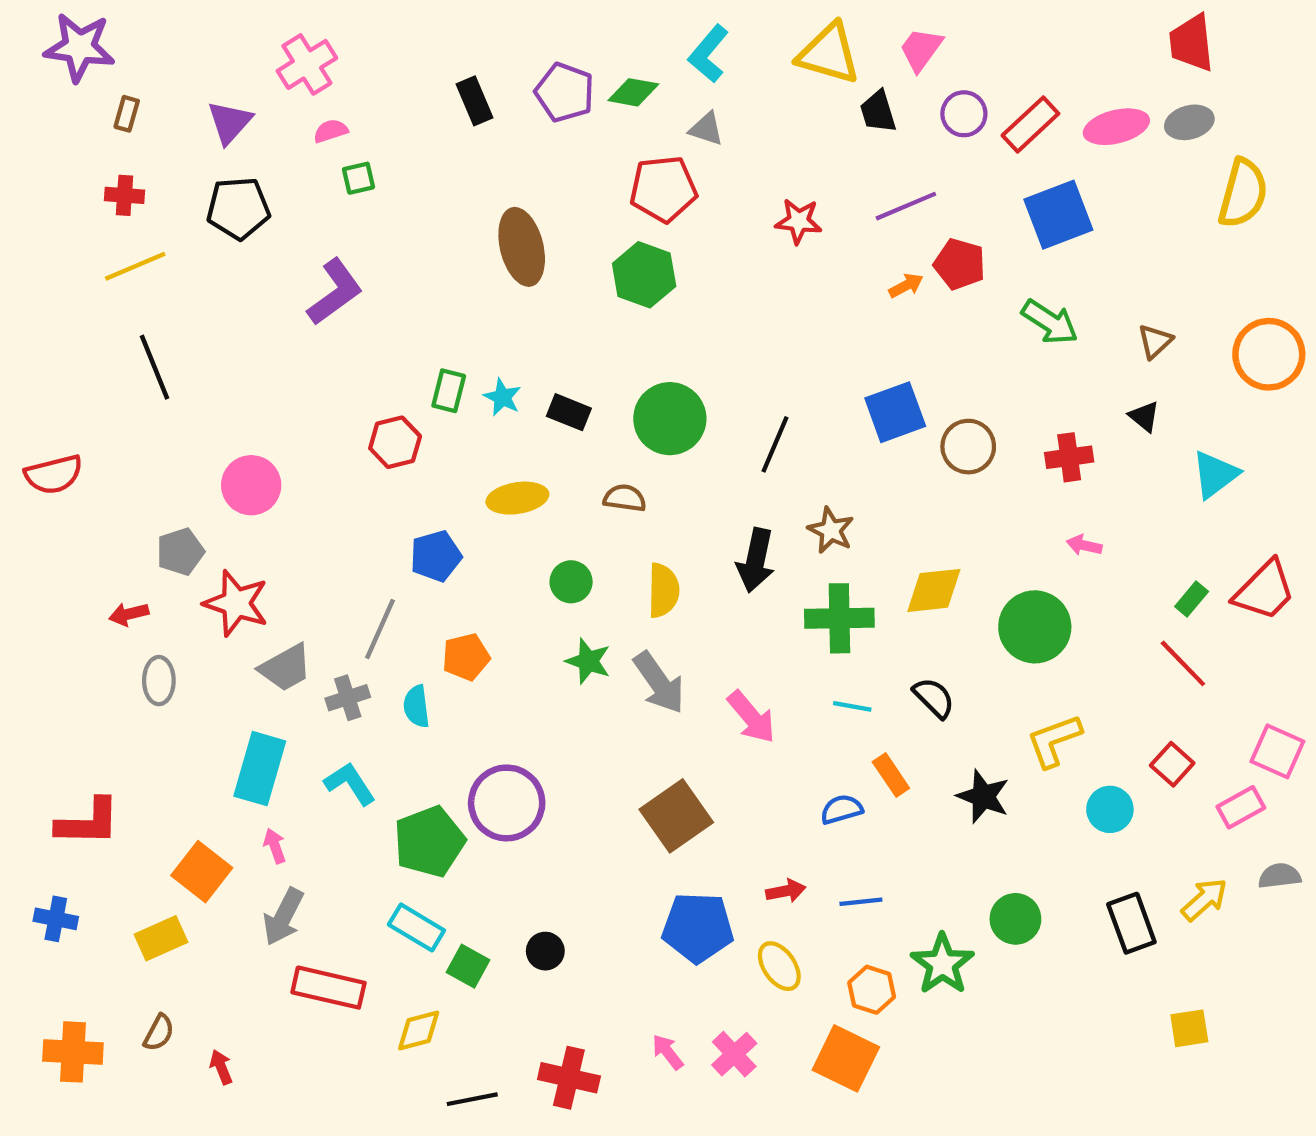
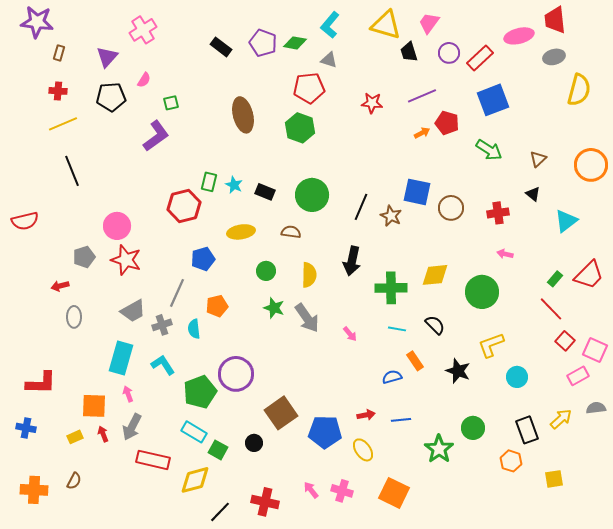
black rectangle: (474, 101) -> (221, 47), turned -30
pink ellipse: (1116, 127) -> (519, 36), moved
pink semicircle: (331, 131) -> (144, 80), moved, turned 140
green square: (359, 178) -> (171, 103), moved
blue square: (895, 412) -> (417, 192), turned 32
red hexagon: (395, 442) -> (184, 206), size x1.4
brown star: (831, 530) -> (391, 216), moved
red star: (236, 603) -> (126, 260), moved
pink arrow: (751, 717) -> (350, 334), size x0.6
red square: (1172, 764) -> (565, 341), moved
brown square: (676, 816) -> (281, 413), moved
orange square: (202, 872) -> (94, 406), turned -36
yellow rectangle: (161, 938) -> (75, 437), size x0.7
orange hexagon: (872, 990) -> (511, 461), moved
yellow diamond: (419, 1031) -> (195, 480), size x1.4
pink cross: (734, 1054) -> (342, 491), turned -30
red arrow: (221, 1067) -> (103, 434), moved
black line: (472, 1099) -> (220, 512), turned -35

